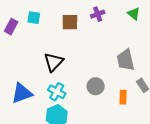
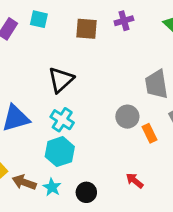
gray circle: (96, 86) -> (127, 117), moved
orange rectangle: (123, 97) -> (149, 133), turned -32

